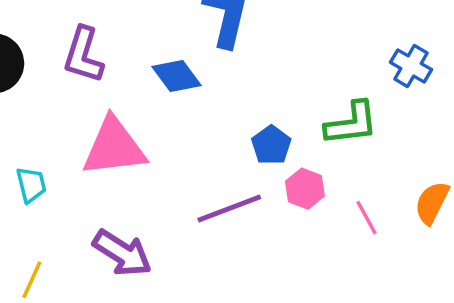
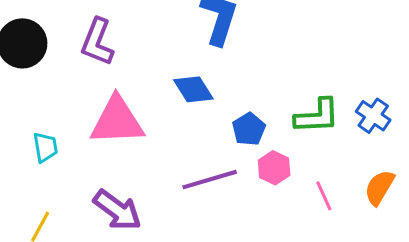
blue cross: (411, 66) -> (373, 116), moved
blue diamond: (176, 76) -> (193, 89), moved

